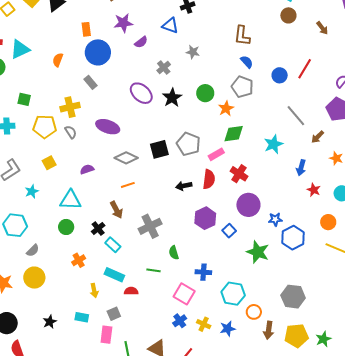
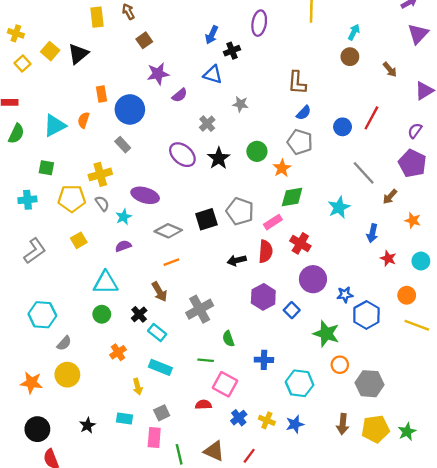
orange rectangle: (86, 29) -> (101, 94), moved
cyan triangle: (20, 49) -> (55, 126), moved
blue semicircle: (247, 62) -> (304, 113), turned 88
cyan star: (32, 191) -> (124, 217), moved
red semicircle: (131, 291) -> (203, 405), moved
pink square: (184, 294) -> (225, 384), moved
orange circle: (254, 312) -> (340, 365), moved

